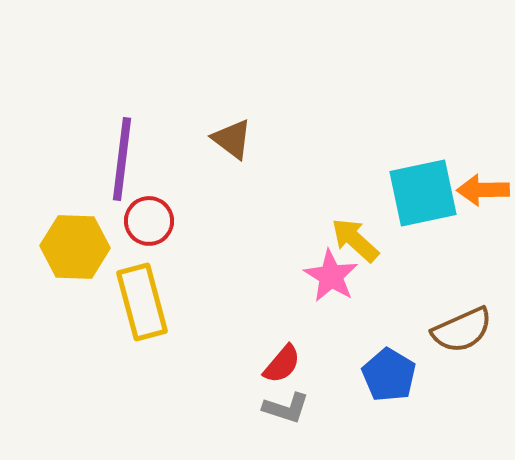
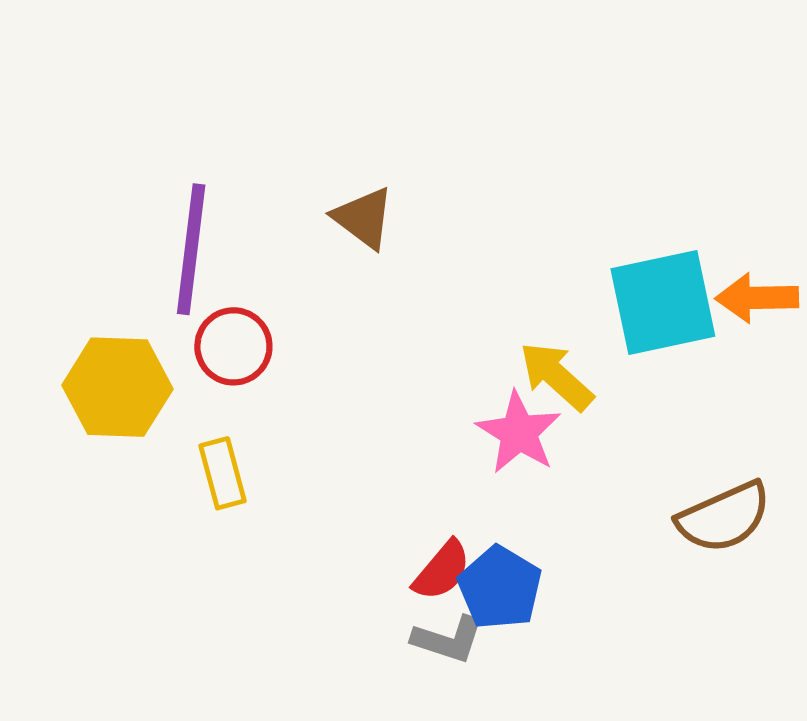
yellow rectangle: (142, 302) -> (222, 473), size x0.6
blue pentagon: (389, 375) -> (500, 588), moved

